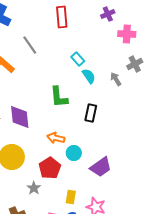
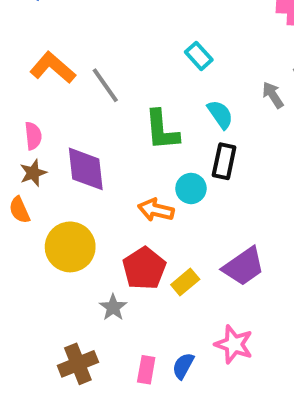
gray line: (30, 45) -> (105, 85), moved
cyan semicircle: (89, 76) -> (220, 114), moved
cyan circle: (74, 153) -> (191, 188), moved
yellow rectangle: (71, 197) -> (185, 282), moved, turned 40

